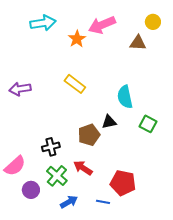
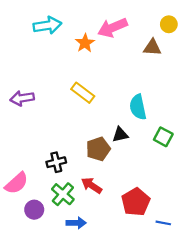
red pentagon: (123, 183) -> (136, 202), turned 30
blue arrow: (69, 202) -> (76, 223), turned 30
blue line: (103, 202) -> (163, 223), moved

